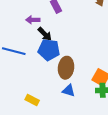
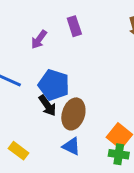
purple arrow: (33, 20) -> (39, 39), turned -64
black arrow: (45, 34) -> (47, 106), moved

